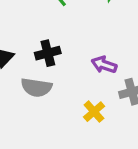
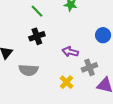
black cross: (48, 53) -> (37, 36), moved

